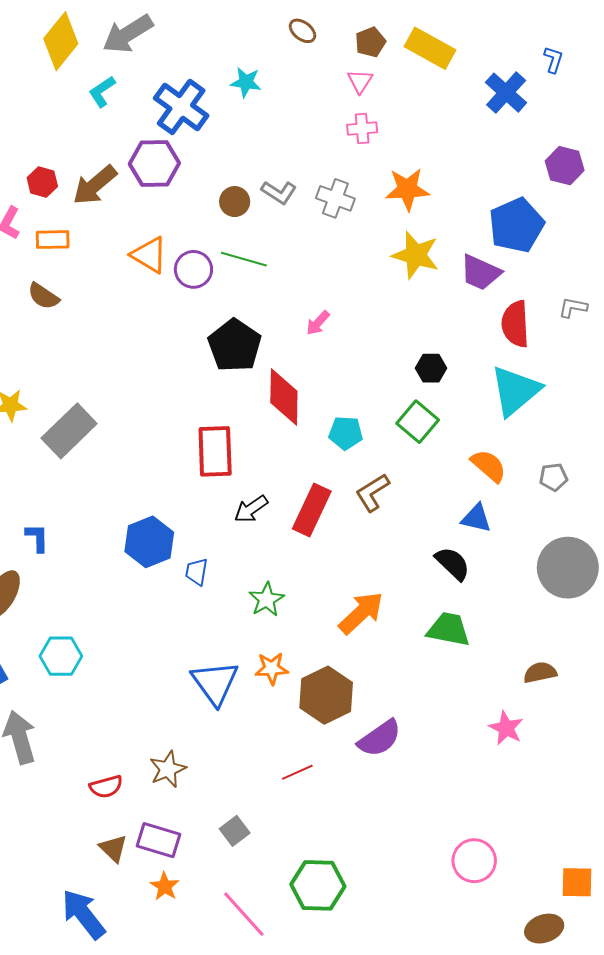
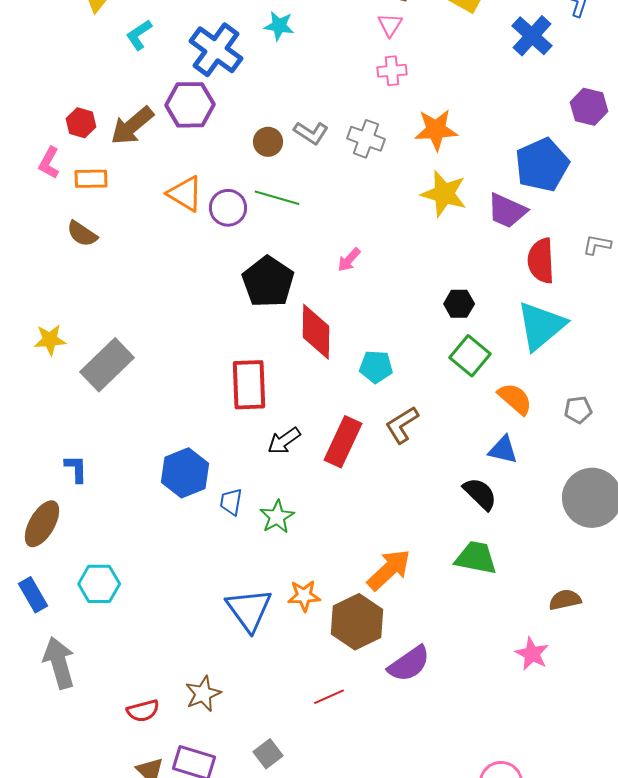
green square: (418, 422) -> (470, 356), moved
green star: (266, 599) -> (277, 517), moved
orange arrow: (361, 613) -> (389, 570), moved

